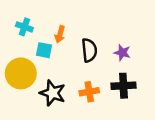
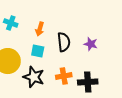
cyan square: (44, 50) -> (38, 51), moved
black cross: (123, 86) -> (88, 82), moved

